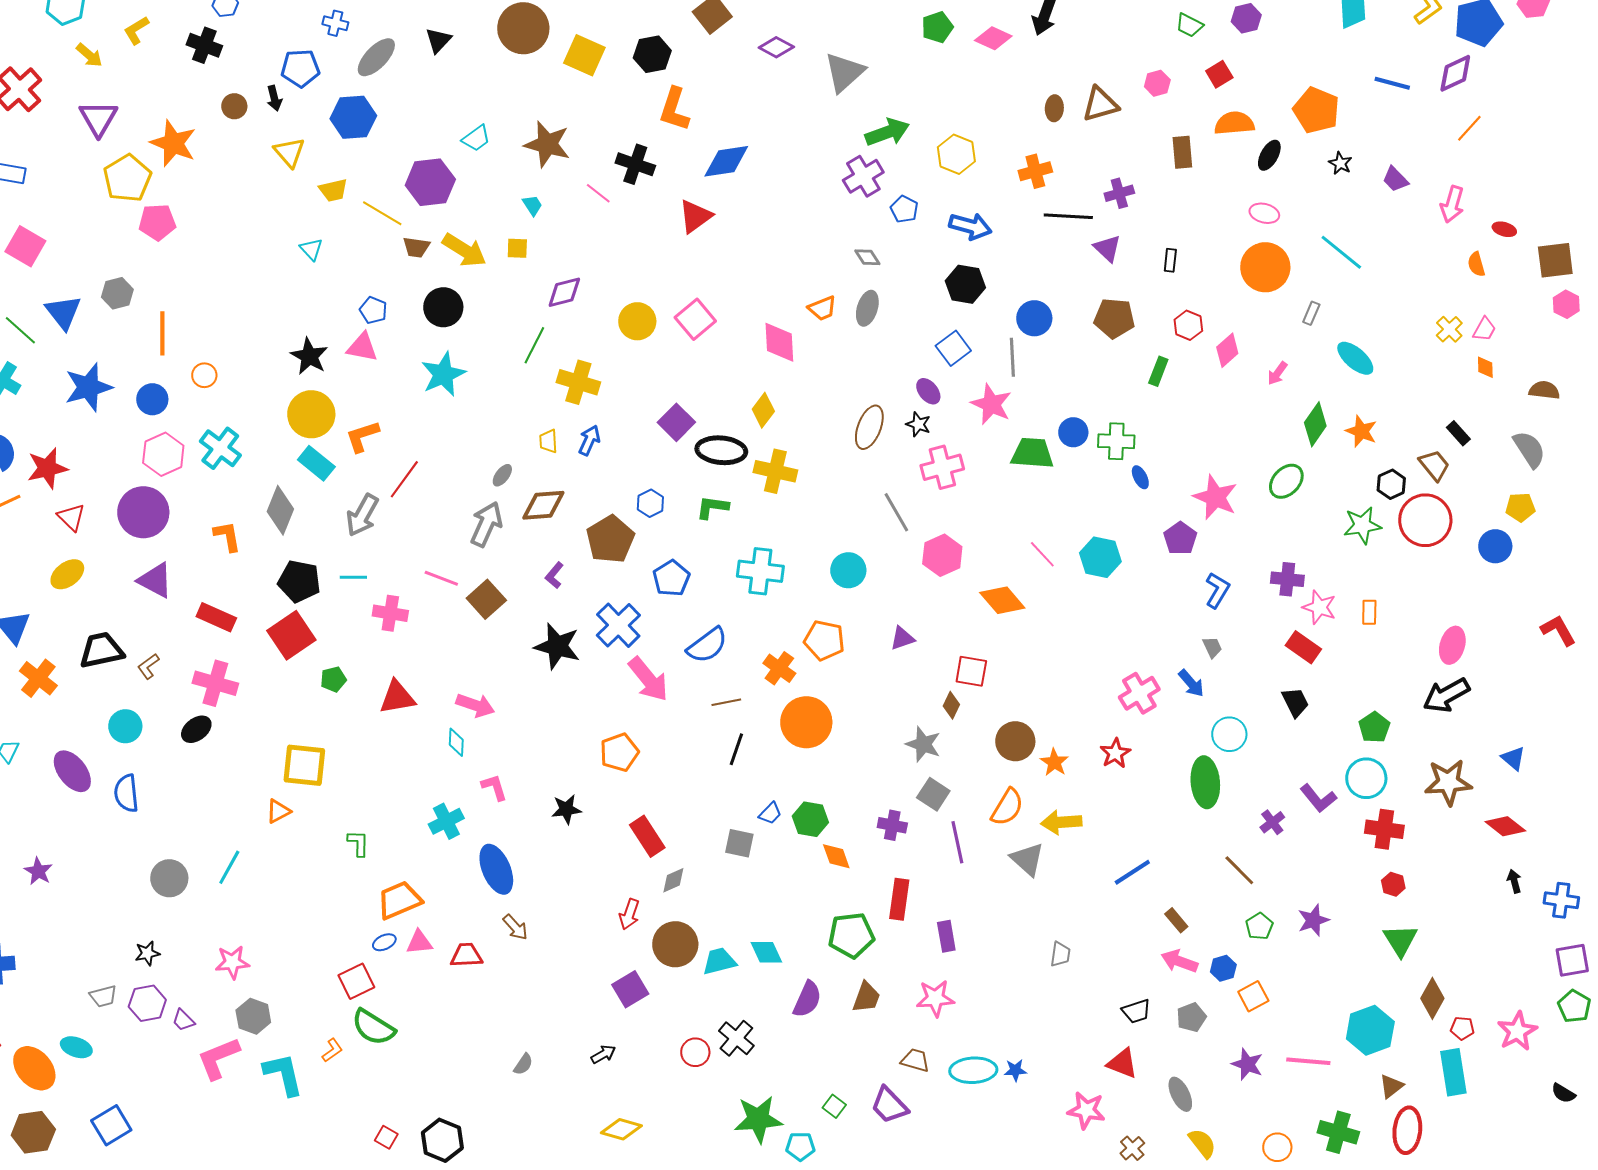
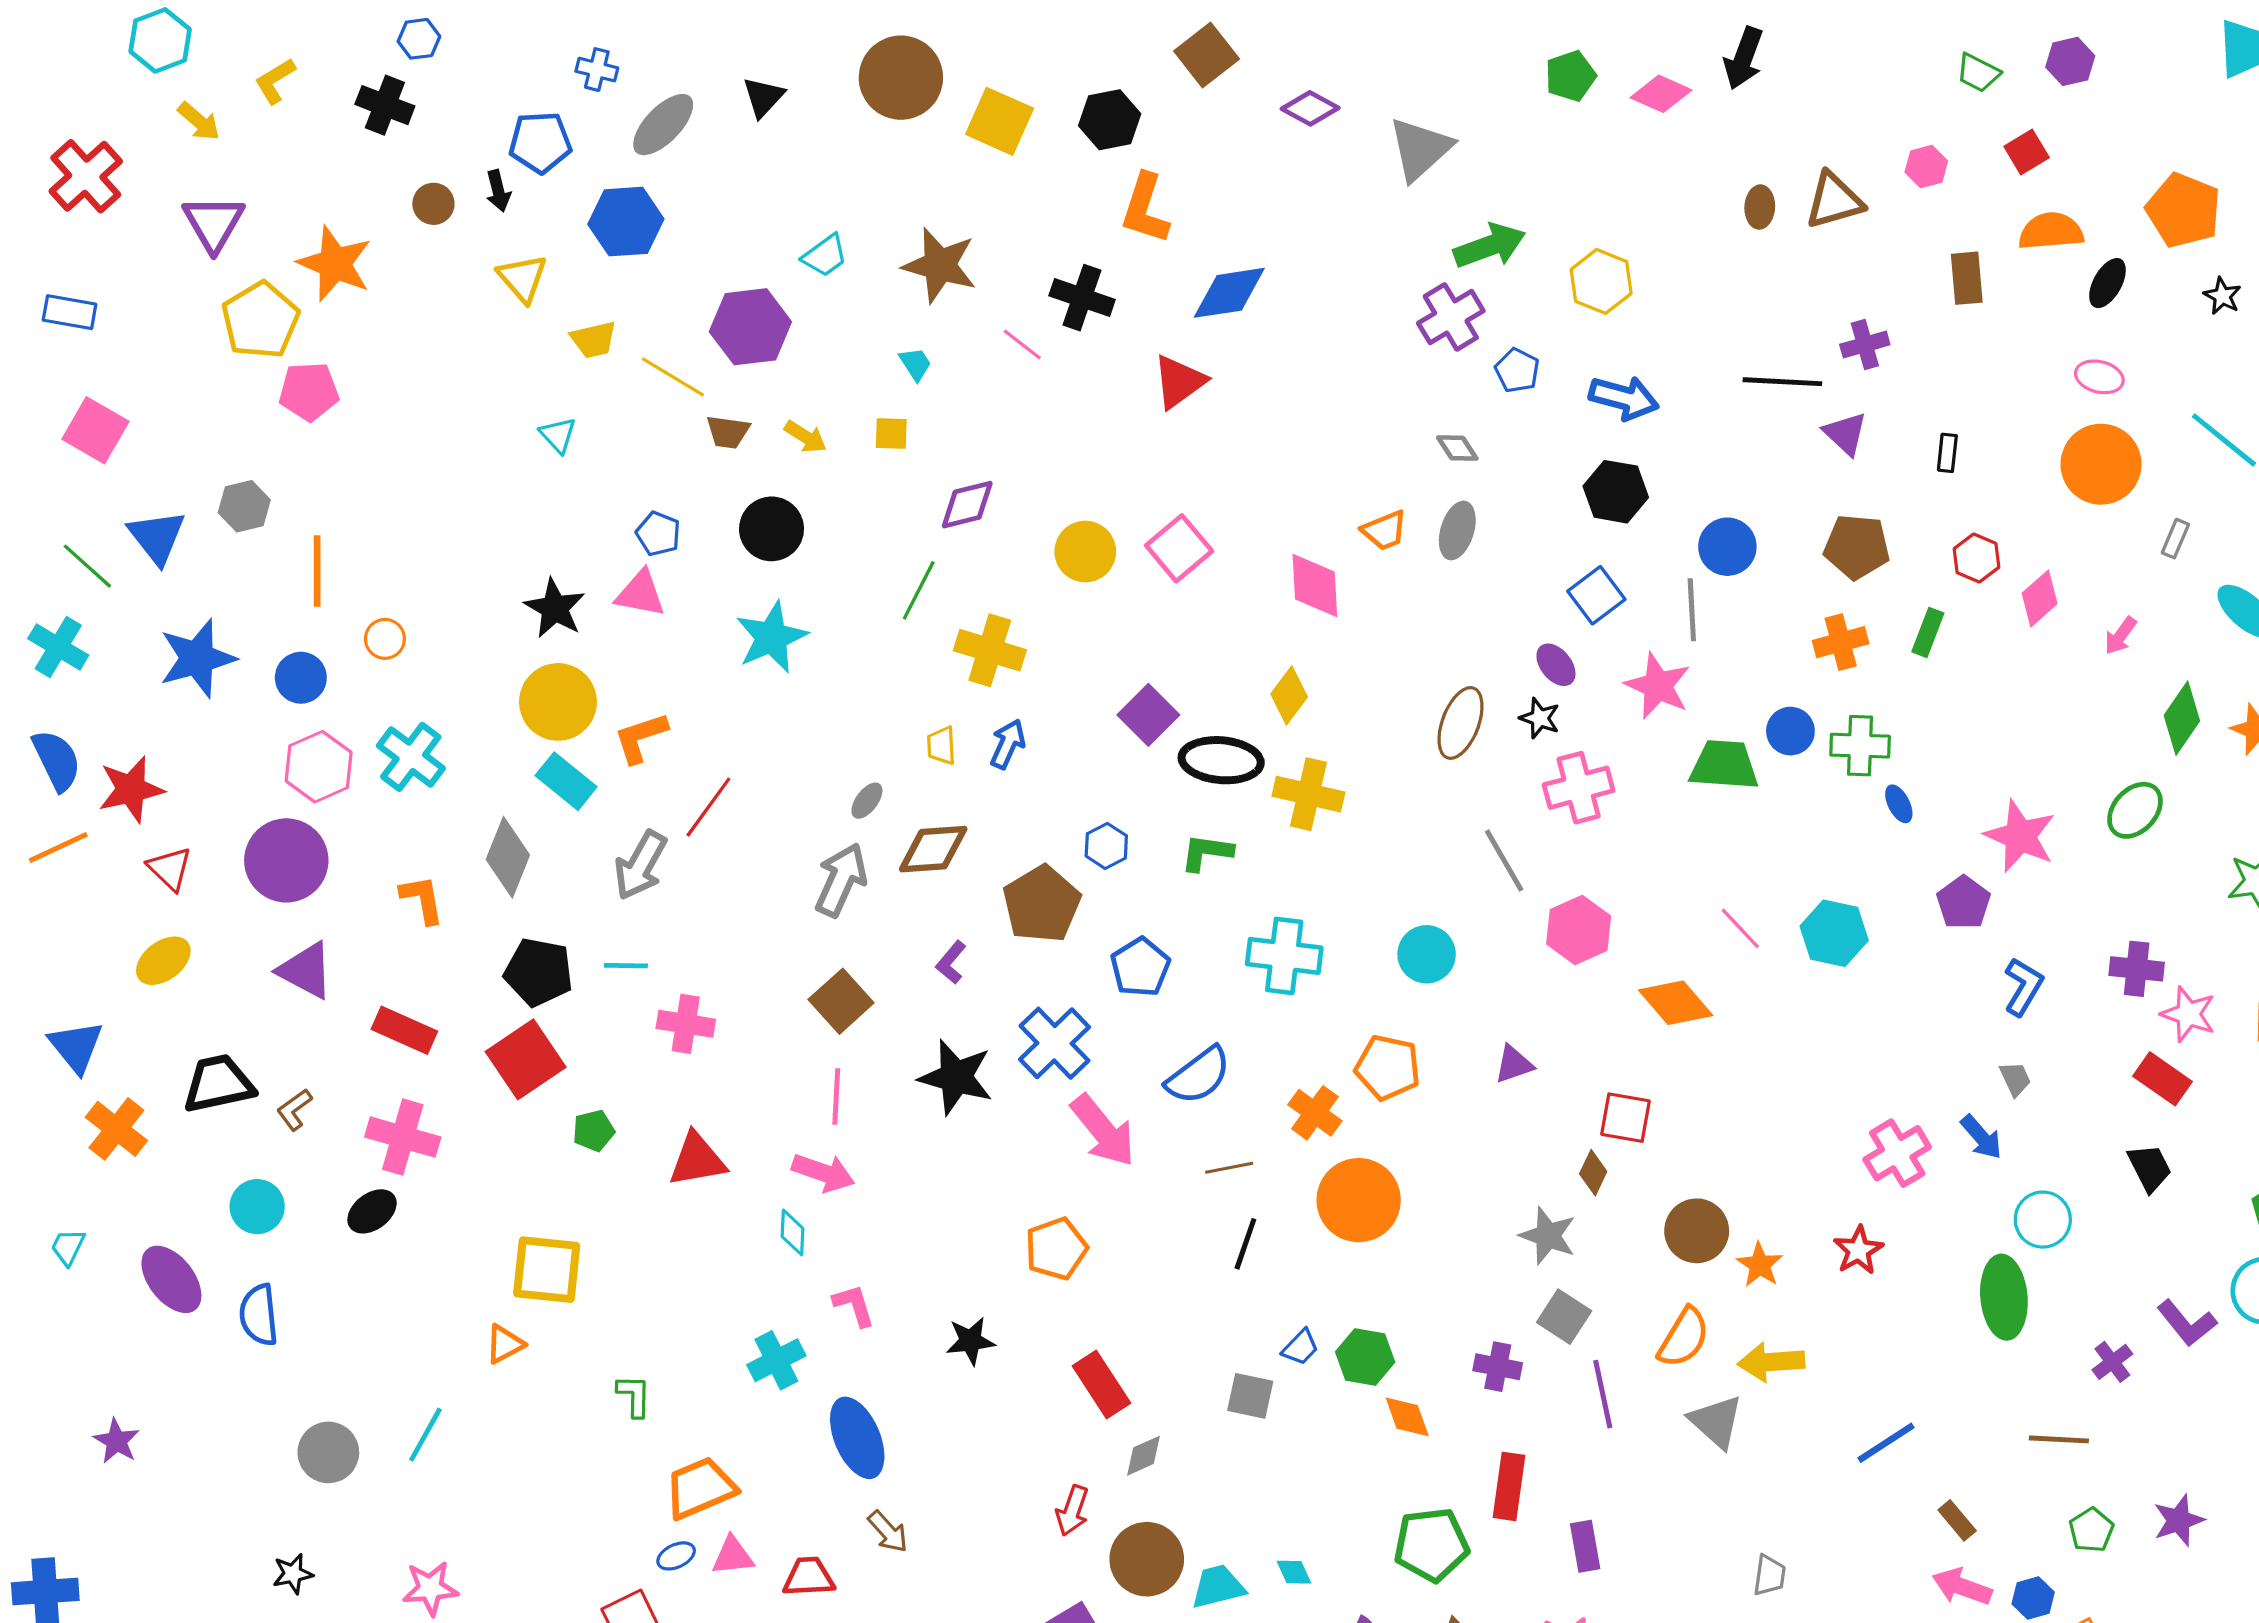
orange cross: (1035, 171) -> (1841, 642), moved
yellow arrow: (464, 250) -> (805, 437), size x0.6
pink line: (441, 578) -> (836, 1097), moved, turned 72
brown line: (1239, 870) -> (2059, 1439), turned -42
cyan diamond: (766, 952) -> (1294, 1572), size x0.7

